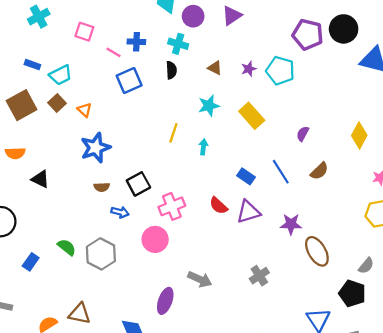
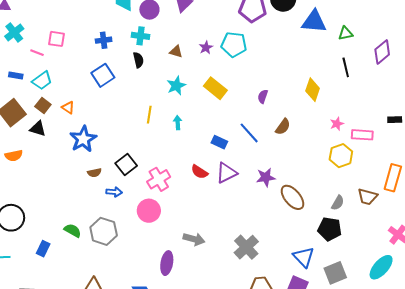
pink line: (114, 52) -> (37, 53), moved
black triangle: (40, 179) -> (38, 129), moved
gray cross: (259, 276) -> (246, 247), moved, size x1.4

